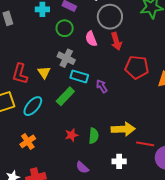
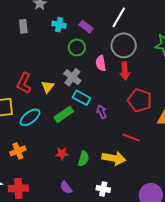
red line: (145, 144) -> (131, 138), moved

